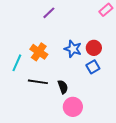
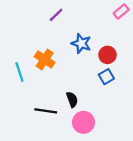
blue star: (73, 49) -> (81, 43), moved
cyan line: (17, 63) -> (19, 72), turned -42
black line: (38, 82) -> (46, 111), moved

